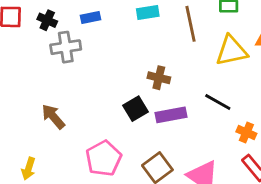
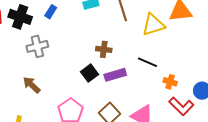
blue rectangle: (91, 18) -> (51, 12), turned -40
black cross: (47, 20) -> (20, 17), size x1.6
gray cross: (66, 47) -> (37, 46), moved

